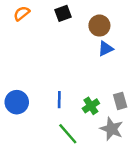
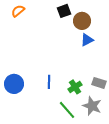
black square: (63, 13) -> (64, 11), moved
gray rectangle: (120, 101) -> (99, 83), turned -56
green line: (68, 134) -> (67, 110), moved

